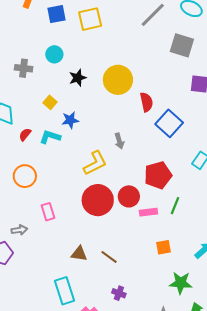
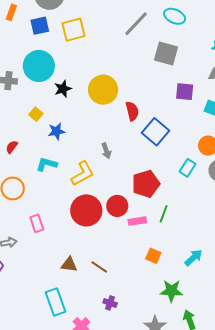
cyan circle: (54, 54) -> (39, 66), size x1.8
cyan L-shape: (50, 137) -> (47, 164), moved
orange square: (164, 247) -> (153, 256), turned 35

